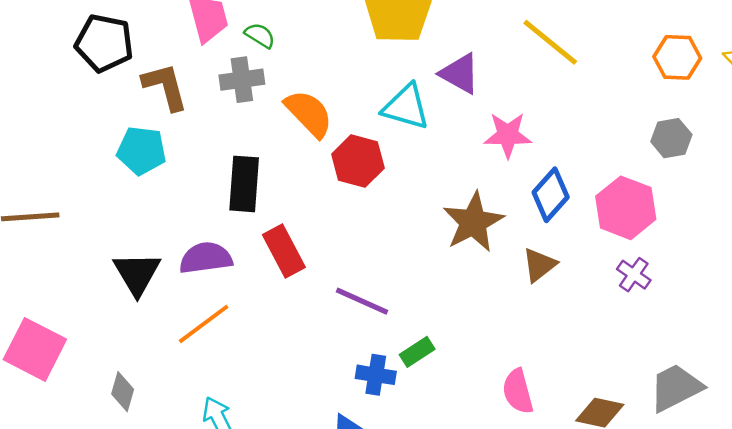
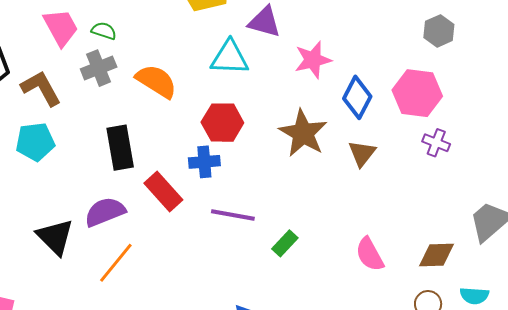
red hexagon: (358, 161) -> (222, 123), moved
blue cross: (376, 375) -> (204, 162), moved

